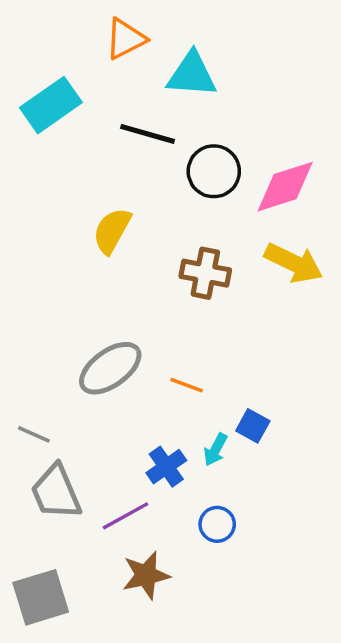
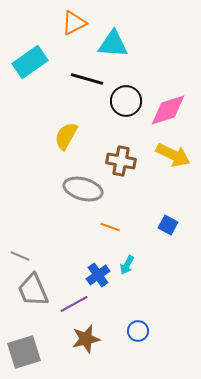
gray ellipse: (110, 368) -> (83, 189), moved, turned 51
blue square: (253, 426) -> (168, 225), moved
blue circle: (217, 524) -> (138, 331), moved

